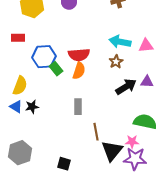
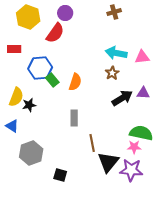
red semicircle: (79, 55) -> (55, 33), moved, turned -50
blue triangle: (16, 107) -> (12, 126), moved
black star: (32, 107) -> (29, 105), moved
pink star: (132, 142) -> (134, 147), moved
gray hexagon: (20, 153) -> (31, 153), moved

